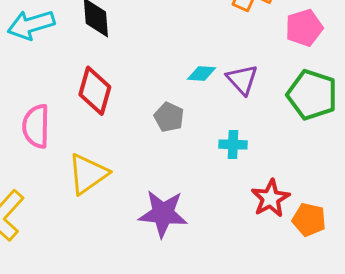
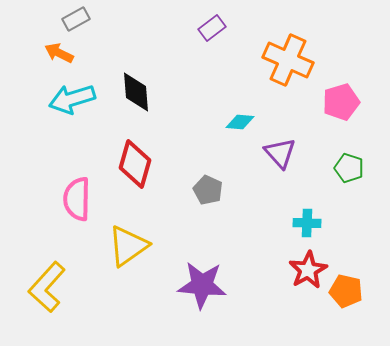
cyan diamond: (202, 73) -> (240, 122), moved
green pentagon: (312, 95) -> (349, 168), size x0.6
cyan cross: (233, 145) -> (307, 223), moved

